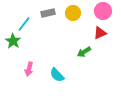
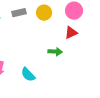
green arrow: (84, 52) -> (55, 52), turned -144

